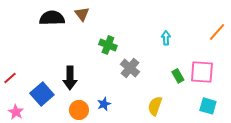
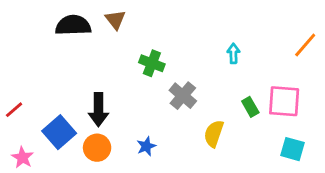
yellow semicircle: (155, 106) -> (214, 134), moved
orange circle: (79, 110) -> (97, 148), moved

